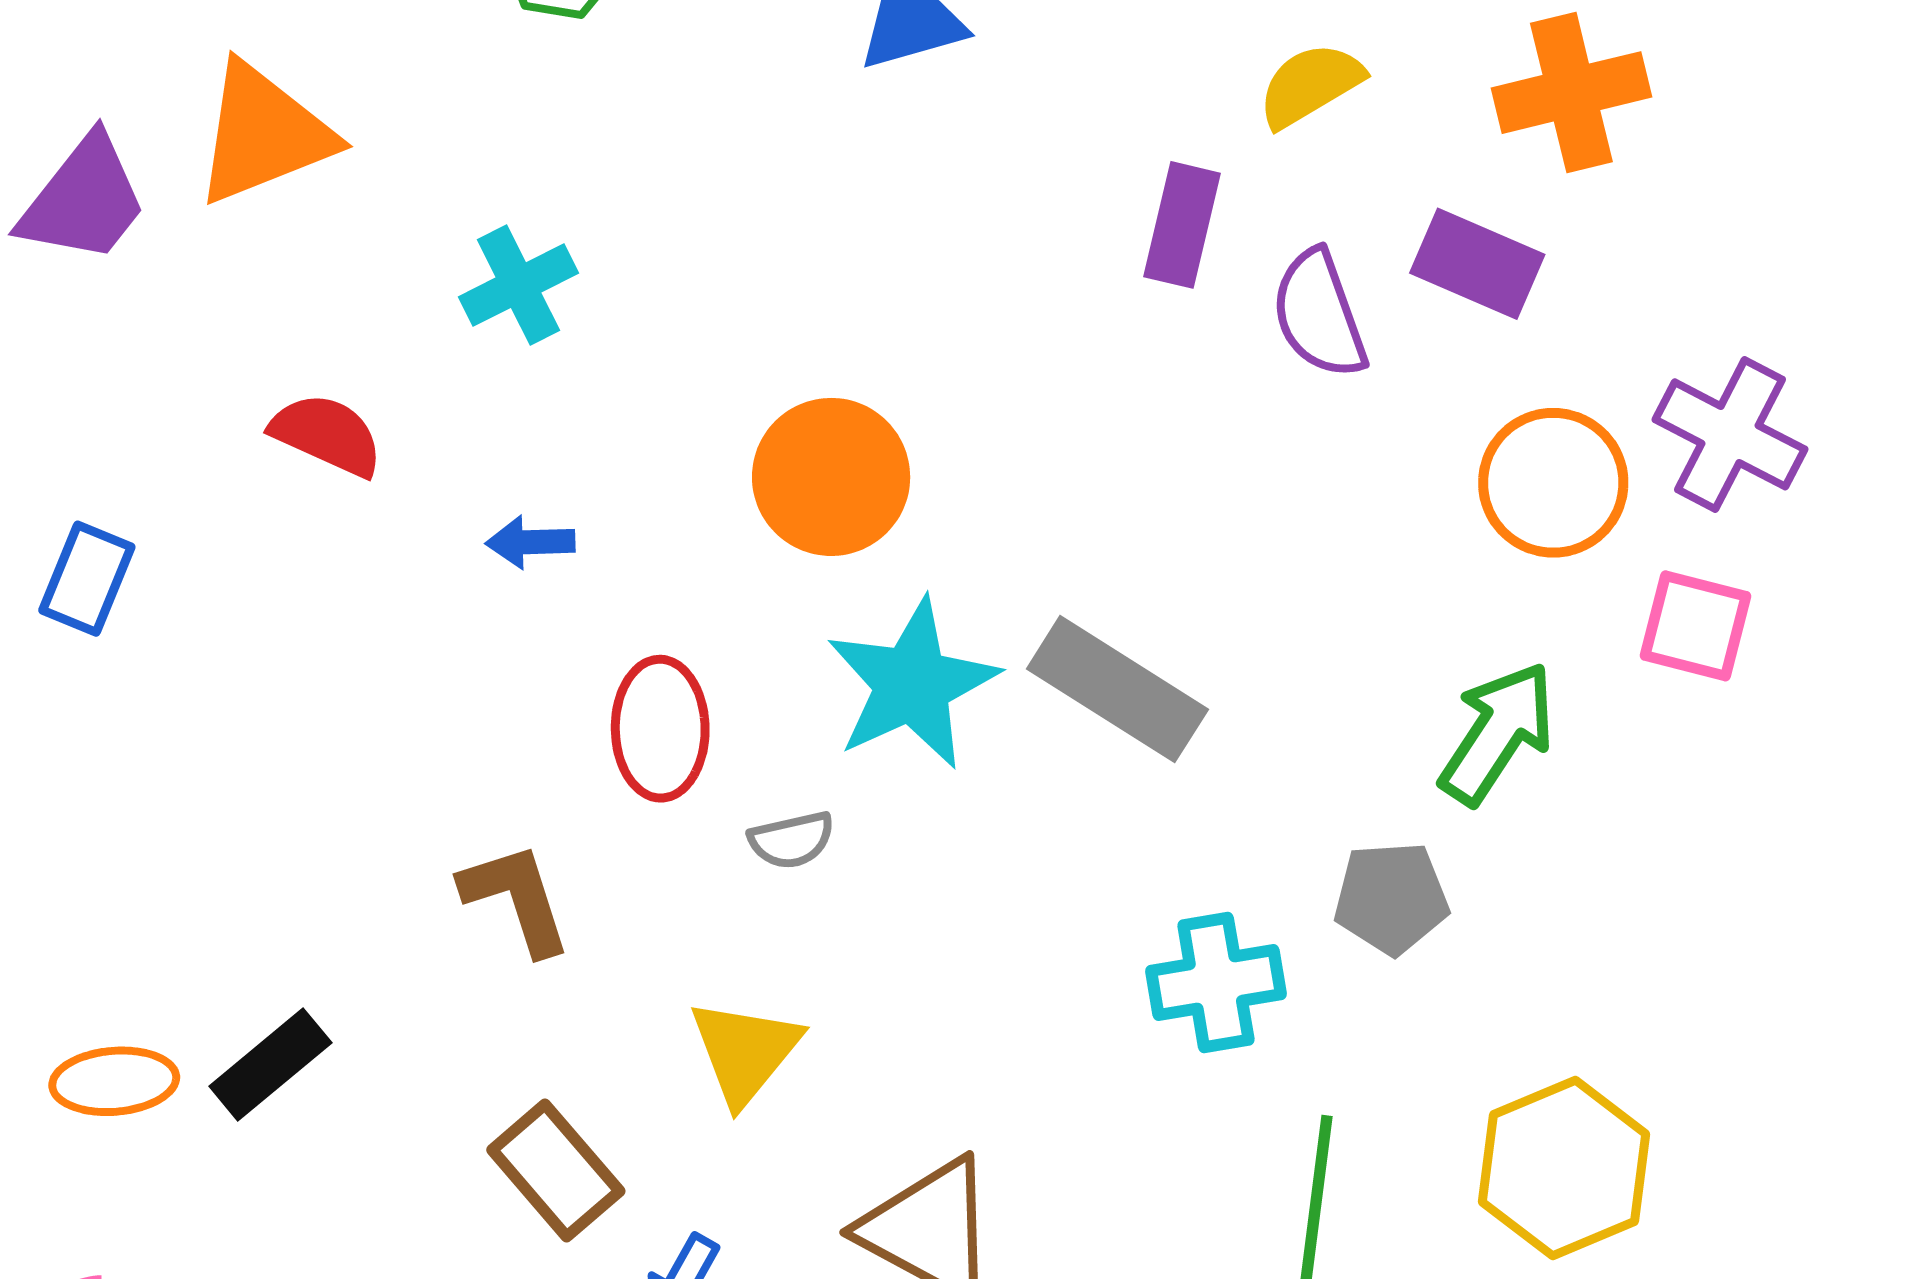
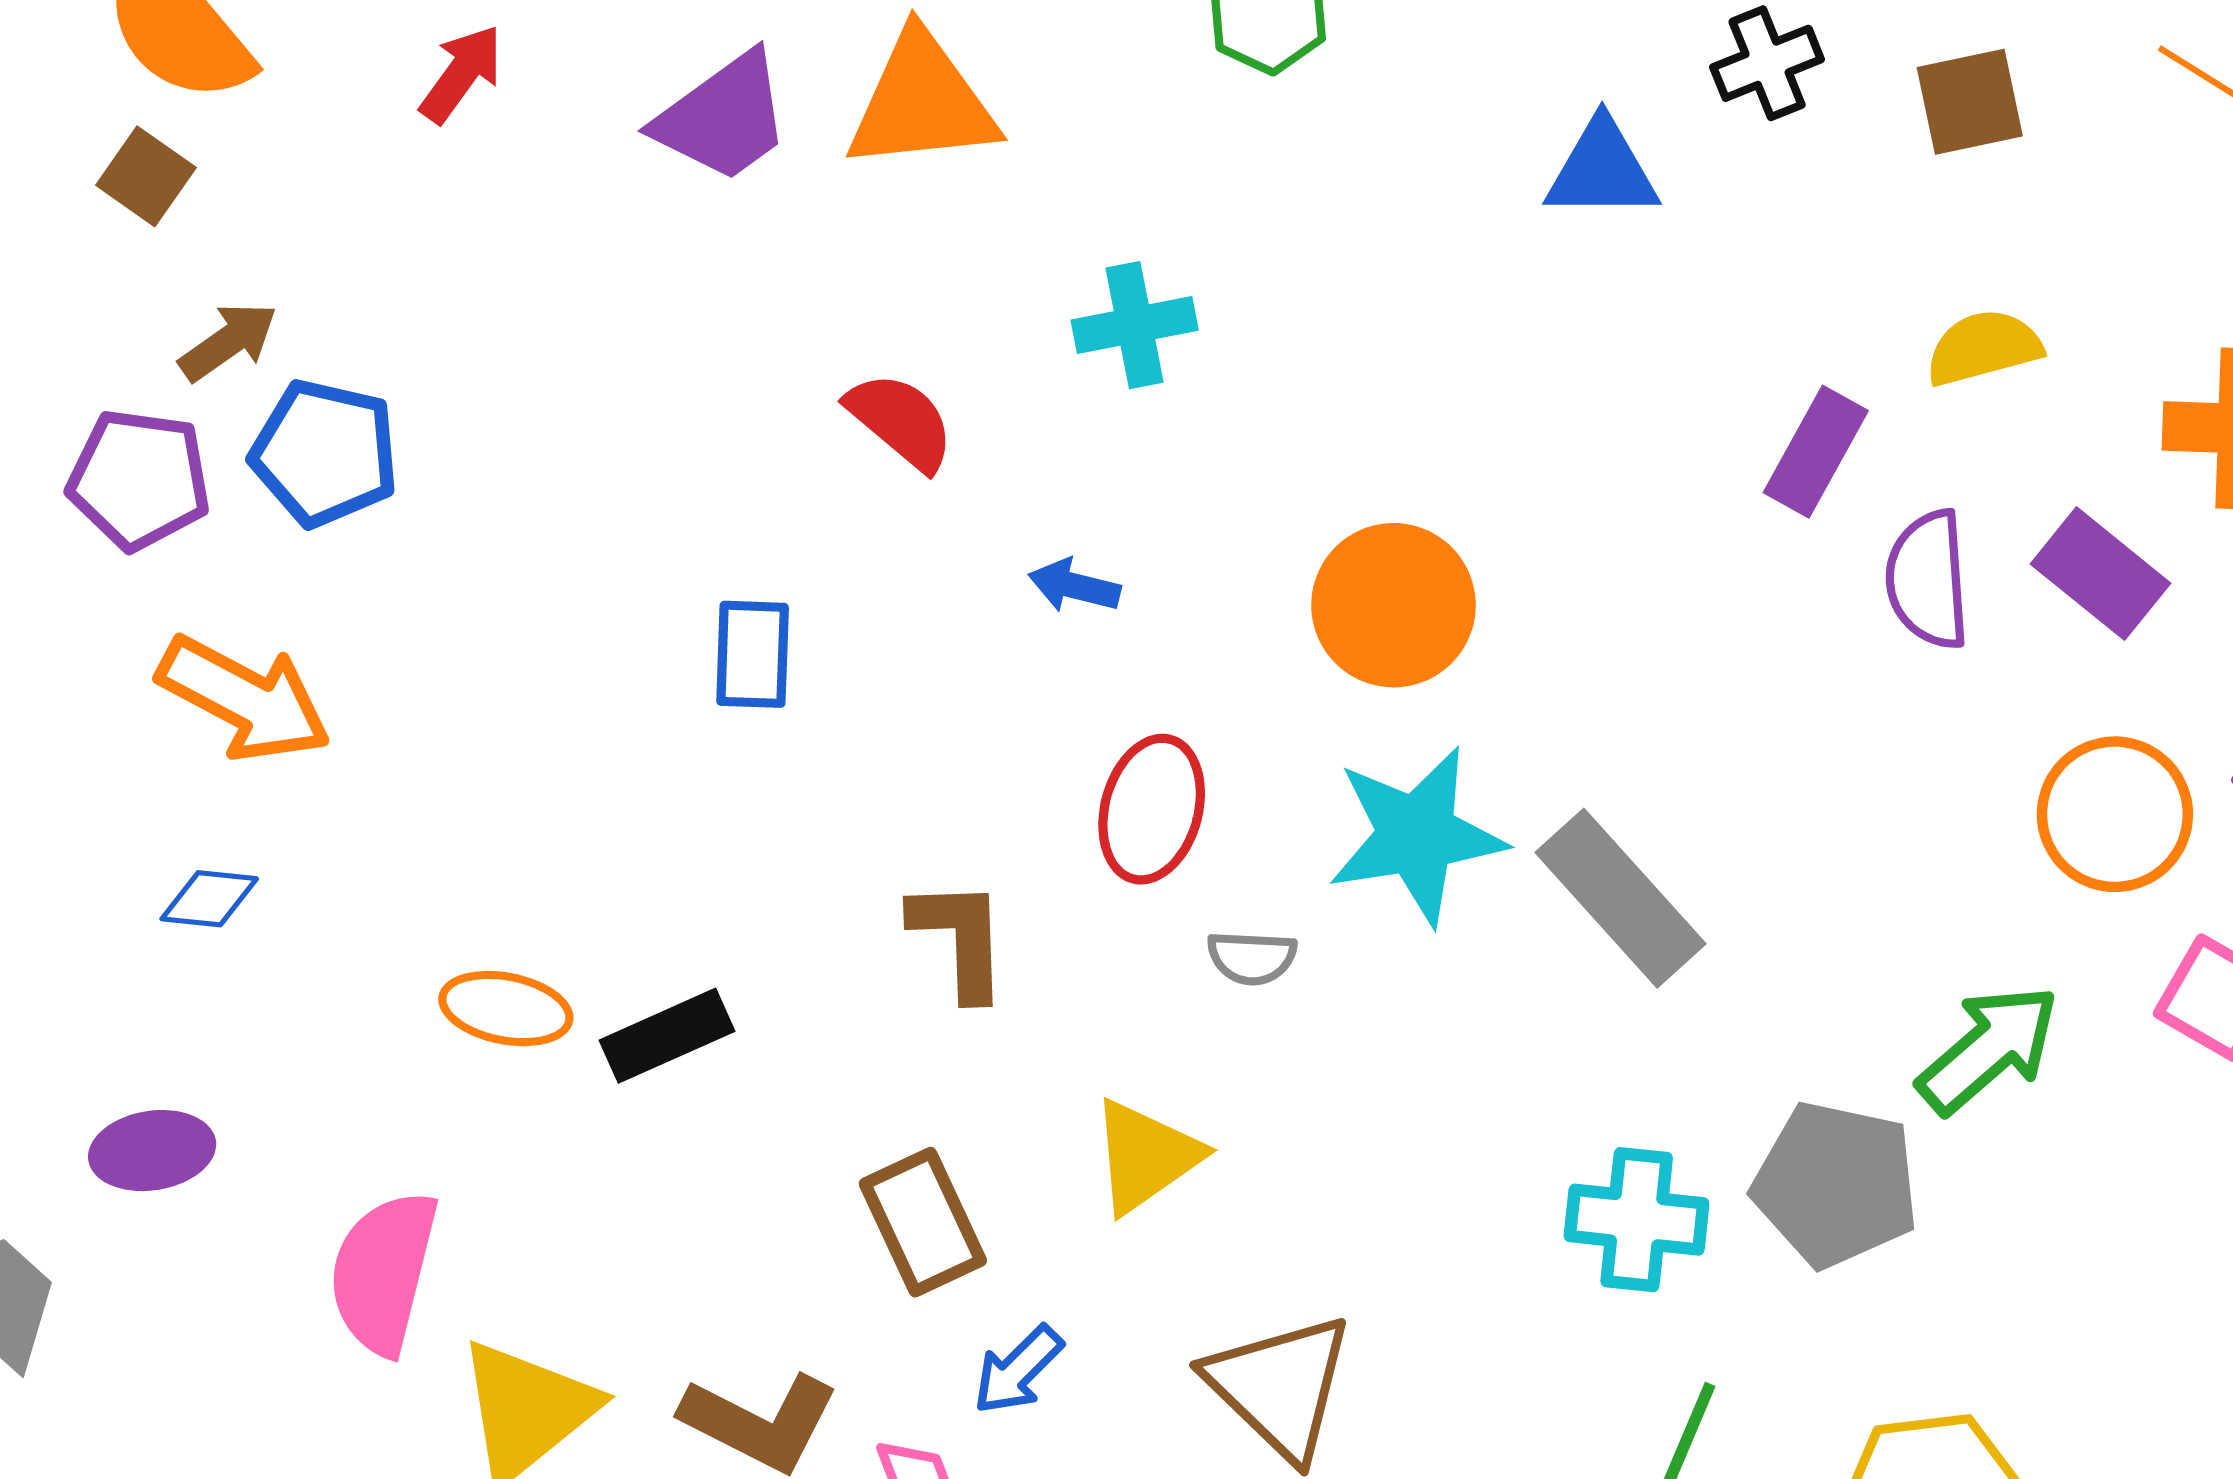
blue rectangle: (87, 579) -> (753, 654), moved, turned -36
gray pentagon: (1391, 898) -> (1836, 1184), size x1.4

